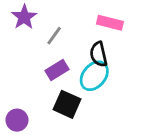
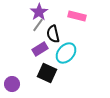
purple star: (24, 17) -> (39, 12), moved
black semicircle: (99, 54) -> (53, 34), moved

